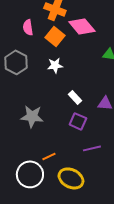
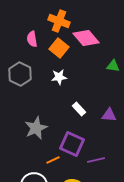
gray star: (32, 116) -> (36, 128), turned -30
purple square: (78, 121) -> (72, 144), moved, size x1.4
orange line: (49, 156) -> (53, 160), moved

